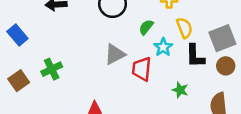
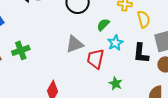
yellow semicircle: (184, 28) -> (144, 19), moved
green star: (180, 90) -> (116, 84), moved

